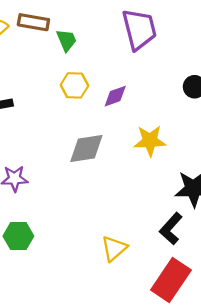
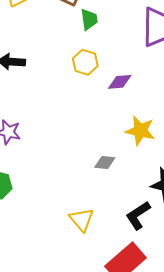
gray diamond: (86, 148) -> (105, 163), moved, size x0.6
yellow triangle: (114, 248) -> (82, 220), turned -44

